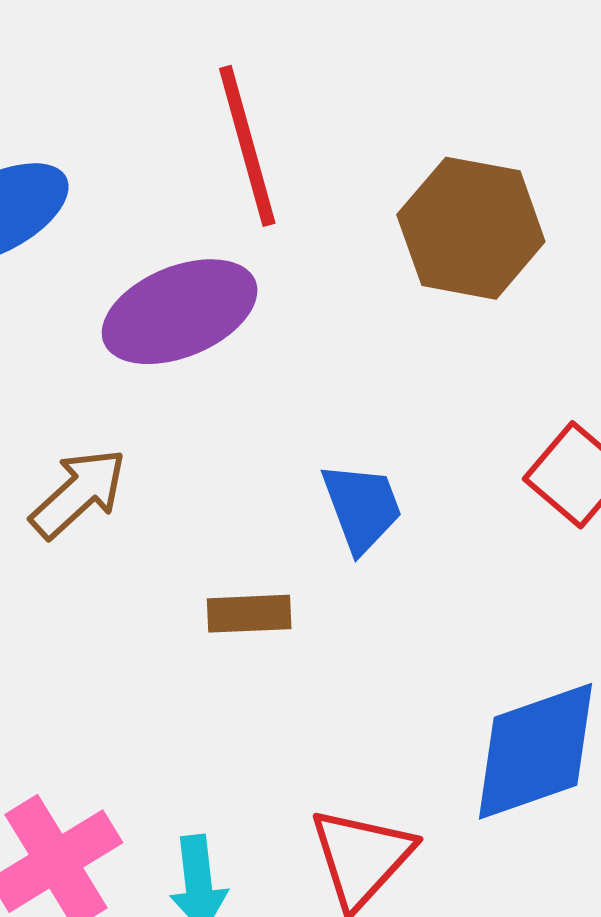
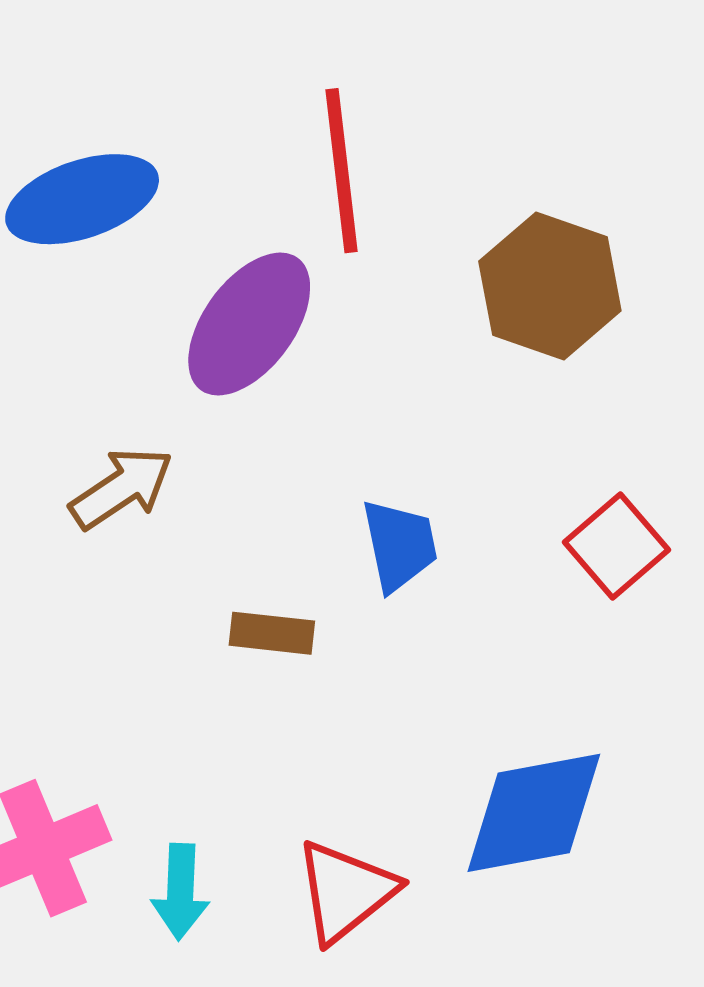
purple ellipse: (180, 312) -> (249, 324), turned -40

